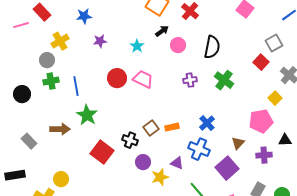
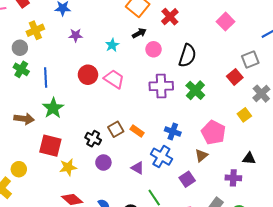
purple cross: (190, 80) -> (161, 86), size x1.6
green cross: (51, 81) -> (21, 69), turned 35
pink pentagon: (261, 121) -> (214, 132), moved, turned 30
blue cross: (207, 123) -> (173, 131), turned -35
orange rectangle: (172, 127) -> (137, 131), turned 40
red square: (102, 152) -> (50, 146), moved, turned -30
purple cross: (264, 155) -> (233, 178), moved
purple square: (227, 168) -> (187, 179), size x0.7
yellow star: (160, 177) -> (68, 167), moved

